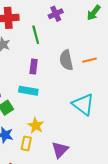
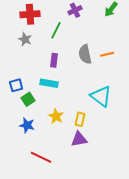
green line: (36, 35) -> (56, 30), turned 42
yellow rectangle: (26, 143) -> (80, 119), moved
purple triangle: (60, 150) -> (79, 139), turned 36

